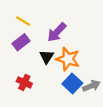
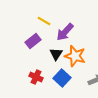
yellow line: (23, 21) -> (44, 21), moved
blue square: (72, 84) -> (62, 78), moved

